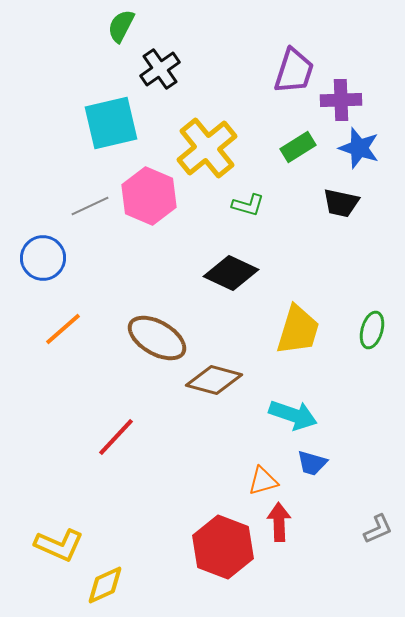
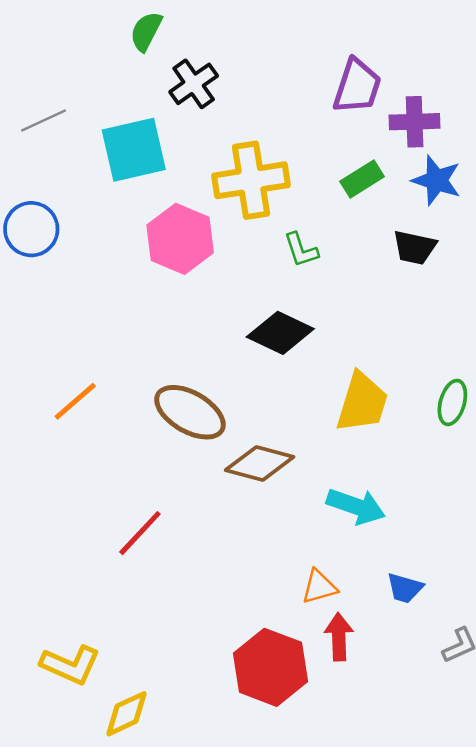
yellow cross: (207, 148) -> (251, 180), turned 30
green L-shape: (248, 205) -> (301, 250), turned 56
gray line: (90, 206) -> (43, 120), moved
blue circle: (43, 258) -> (31, 229), moved
blue trapezoid: (312, 463) -> (405, 588), moved

